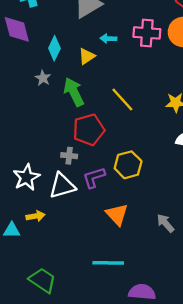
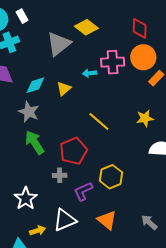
cyan arrow: (108, 39) -> (90, 73), moved
cyan diamond: (54, 48) -> (35, 85), turned 55
gray star: (43, 78) -> (29, 112), size x1.5
green arrow: (74, 92) -> (35, 142), moved
white triangle: (62, 186) -> (65, 220), moved

